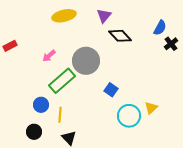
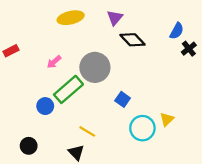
blue circle: (41, 105) -> (45, 106), moved
yellow line: (60, 115) -> (87, 131), moved, turned -63
black circle: (34, 132) -> (29, 146), moved

